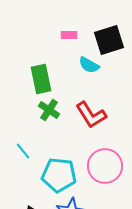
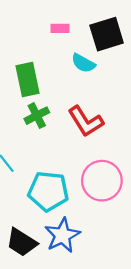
green cross: (49, 110) -> (37, 116), turned 30

